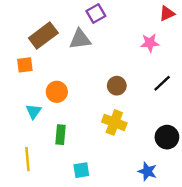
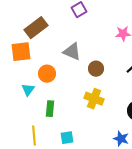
gray triangle: (80, 39) -> (72, 52), moved, turned 30
orange square: (25, 65) -> (21, 52), size x1.5
yellow line: (27, 159) -> (34, 136), moved

